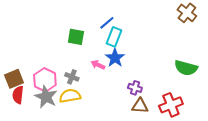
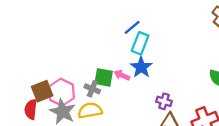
green square: (76, 37) -> (104, 77), moved
brown square: (14, 79) -> (42, 91), moved

